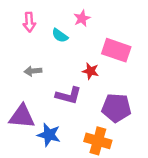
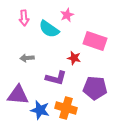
cyan semicircle: (60, 36) -> (49, 29), size x1.5
orange cross: (98, 141) -> (66, 108), moved

